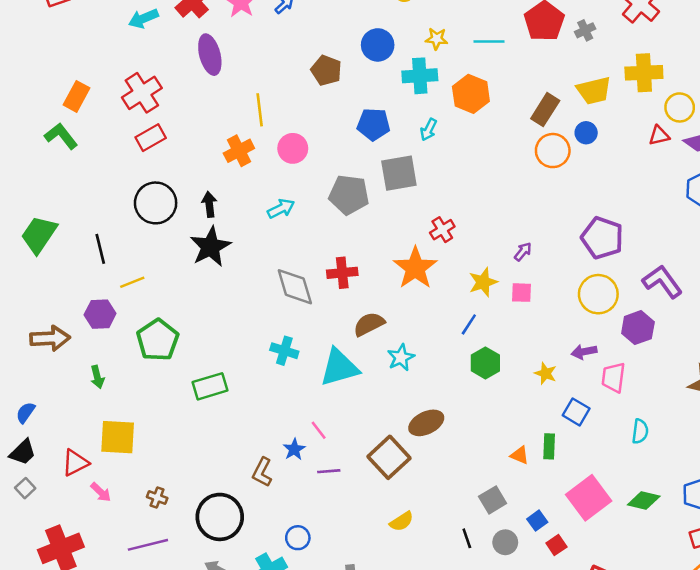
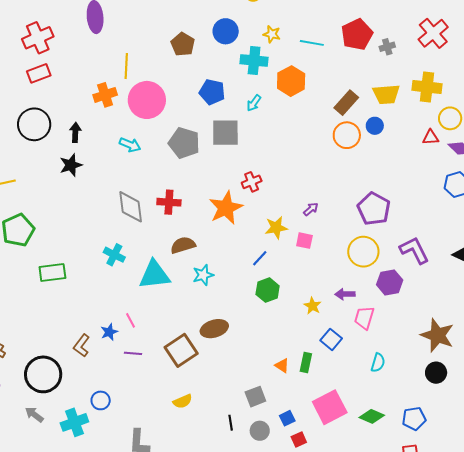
pink circle: (293, 148) -> (147, 100), size x1.6
cyan arrow: (281, 209) -> (130, 145), turned 40
black star: (210, 247) -> (71, 165), size x0.7

